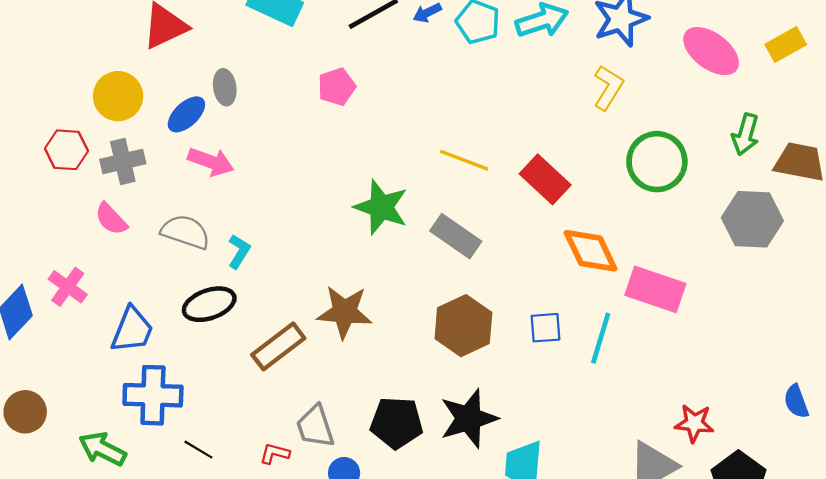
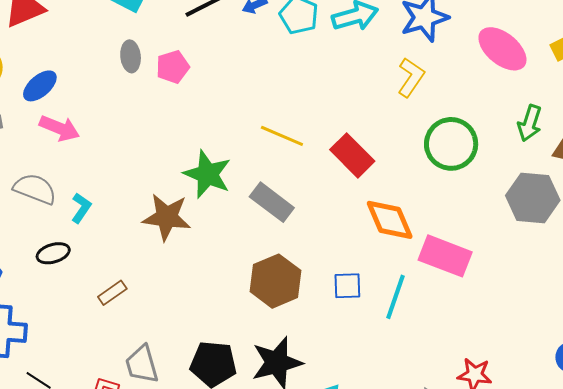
gray ellipse: (225, 87) -> (131, 56), moved
black ellipse: (209, 304) -> (53, 253), size x0.7
brown star: (344, 312) -> (167, 217), moved
brown rectangle: (278, 346) -> (112, 293), size x0.6

